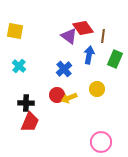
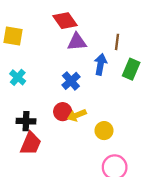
red diamond: (83, 28) -> (65, 21), moved
purple triangle: (69, 36) -> (77, 42), turned -42
yellow circle: (97, 89) -> (104, 131), moved

